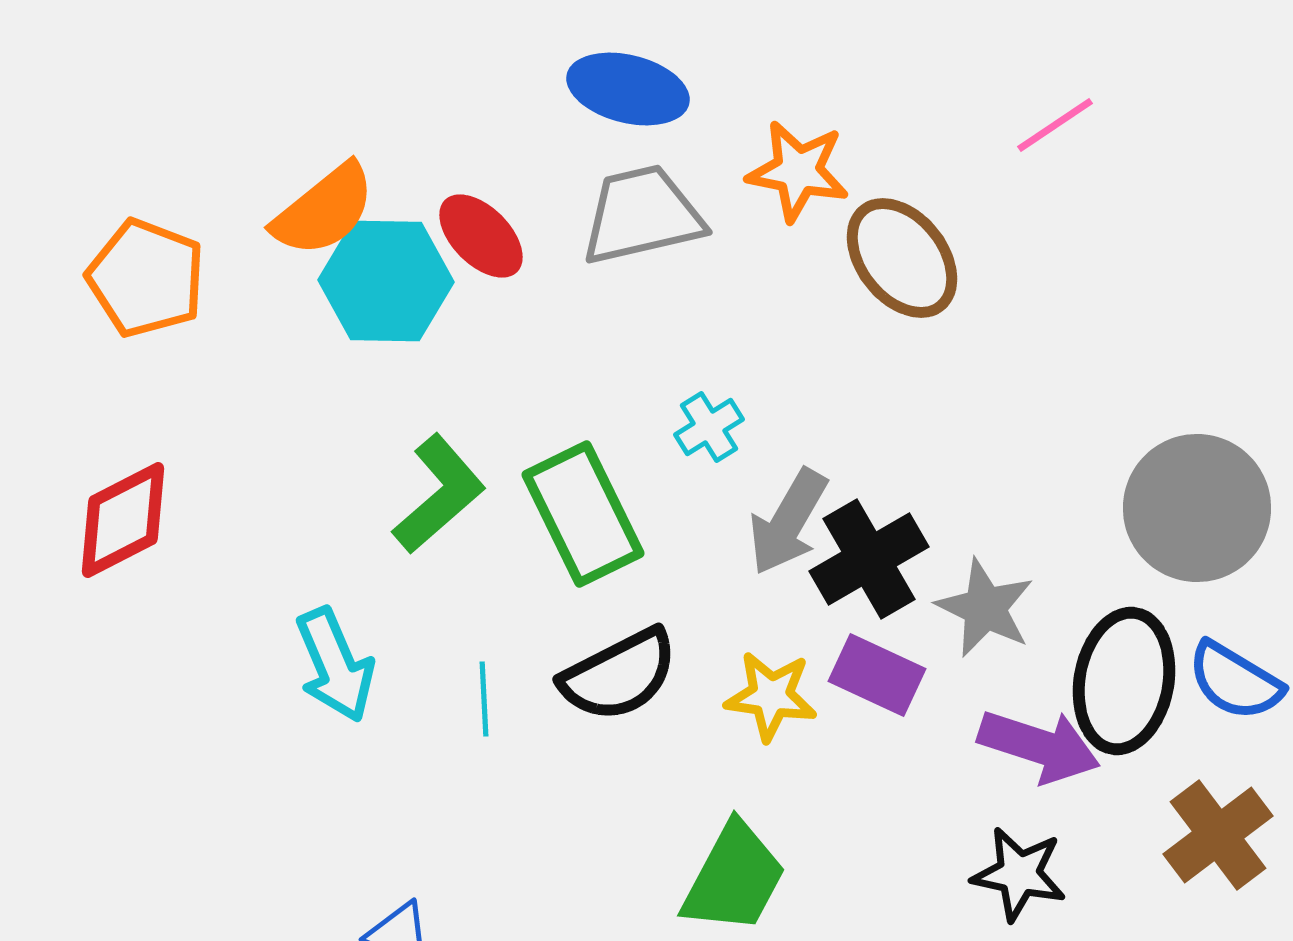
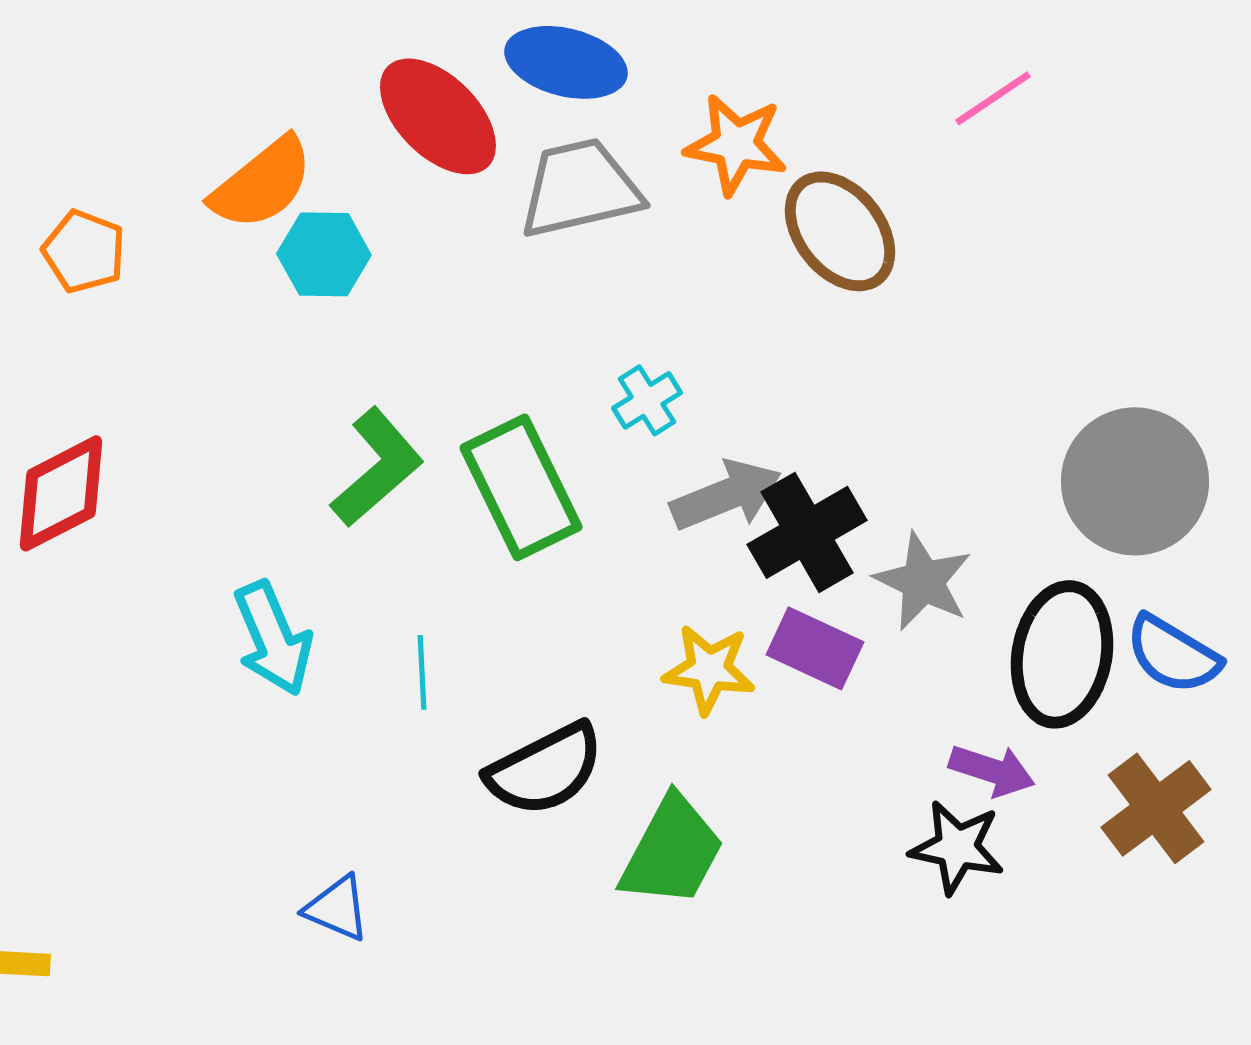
red ellipse: (481, 236) -> (438, 116), moved, size x1.4
orange pentagon: (146, 278) -> (84, 251), size x0.7
cyan hexagon: (386, 281) -> (324, 254), size x0.7
gray arrow: (788, 522) -> (726, 495), turned -142
black semicircle: (619, 675) -> (545, 769), moved
purple arrow: (1039, 746) -> (992, 770), moved, size x0.7

